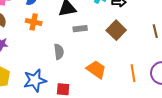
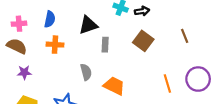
gray rectangle: (80, 29) -> (105, 45), turned -72
orange trapezoid: (96, 69) -> (114, 86), moved

